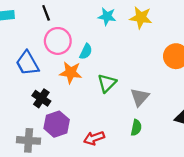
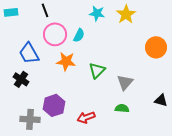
yellow star: (141, 18) -> (126, 14), turned 30
cyan semicircle: (86, 51) -> (79, 35), moved
black cross: (41, 98) -> (21, 79), moved
green semicircle: (136, 128) -> (122, 108), turned -96

